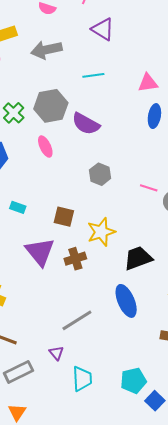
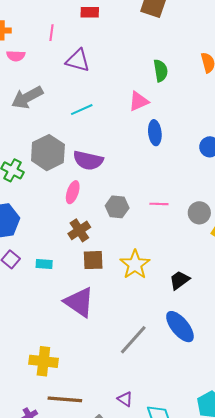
pink ellipse: (45, 147) -> (73, 192), moved, turned 60
pink line: (149, 188) -> (159, 204), moved
black trapezoid: (138, 258) -> (180, 280), size x0.7
brown cross: (75, 259) -> (79, 230), moved
gray line: (77, 320) -> (133, 340), moved

